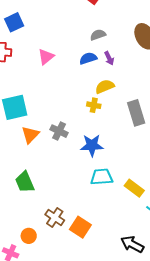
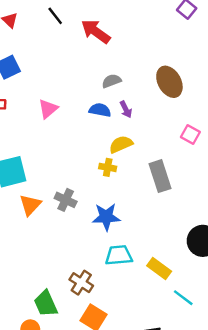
blue semicircle: (88, 58) -> (100, 110), turned 30
green trapezoid: (25, 182) -> (46, 304), moved
brown cross: (55, 217) -> (81, 283), moved

